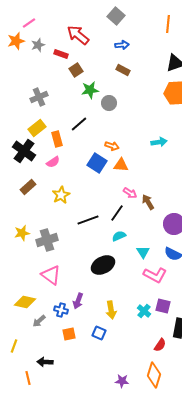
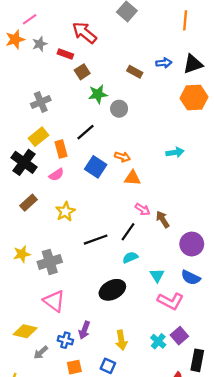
blue arrow: (122, 45) -> (164, 63), moved
blue square: (97, 163) -> (96, 167), moved
purple square: (163, 306) -> (179, 336), turned 35

